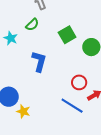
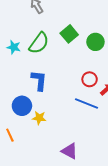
green semicircle: (32, 25) -> (39, 43), moved, size x1.6
blue L-shape: (39, 61) -> (39, 80), moved

